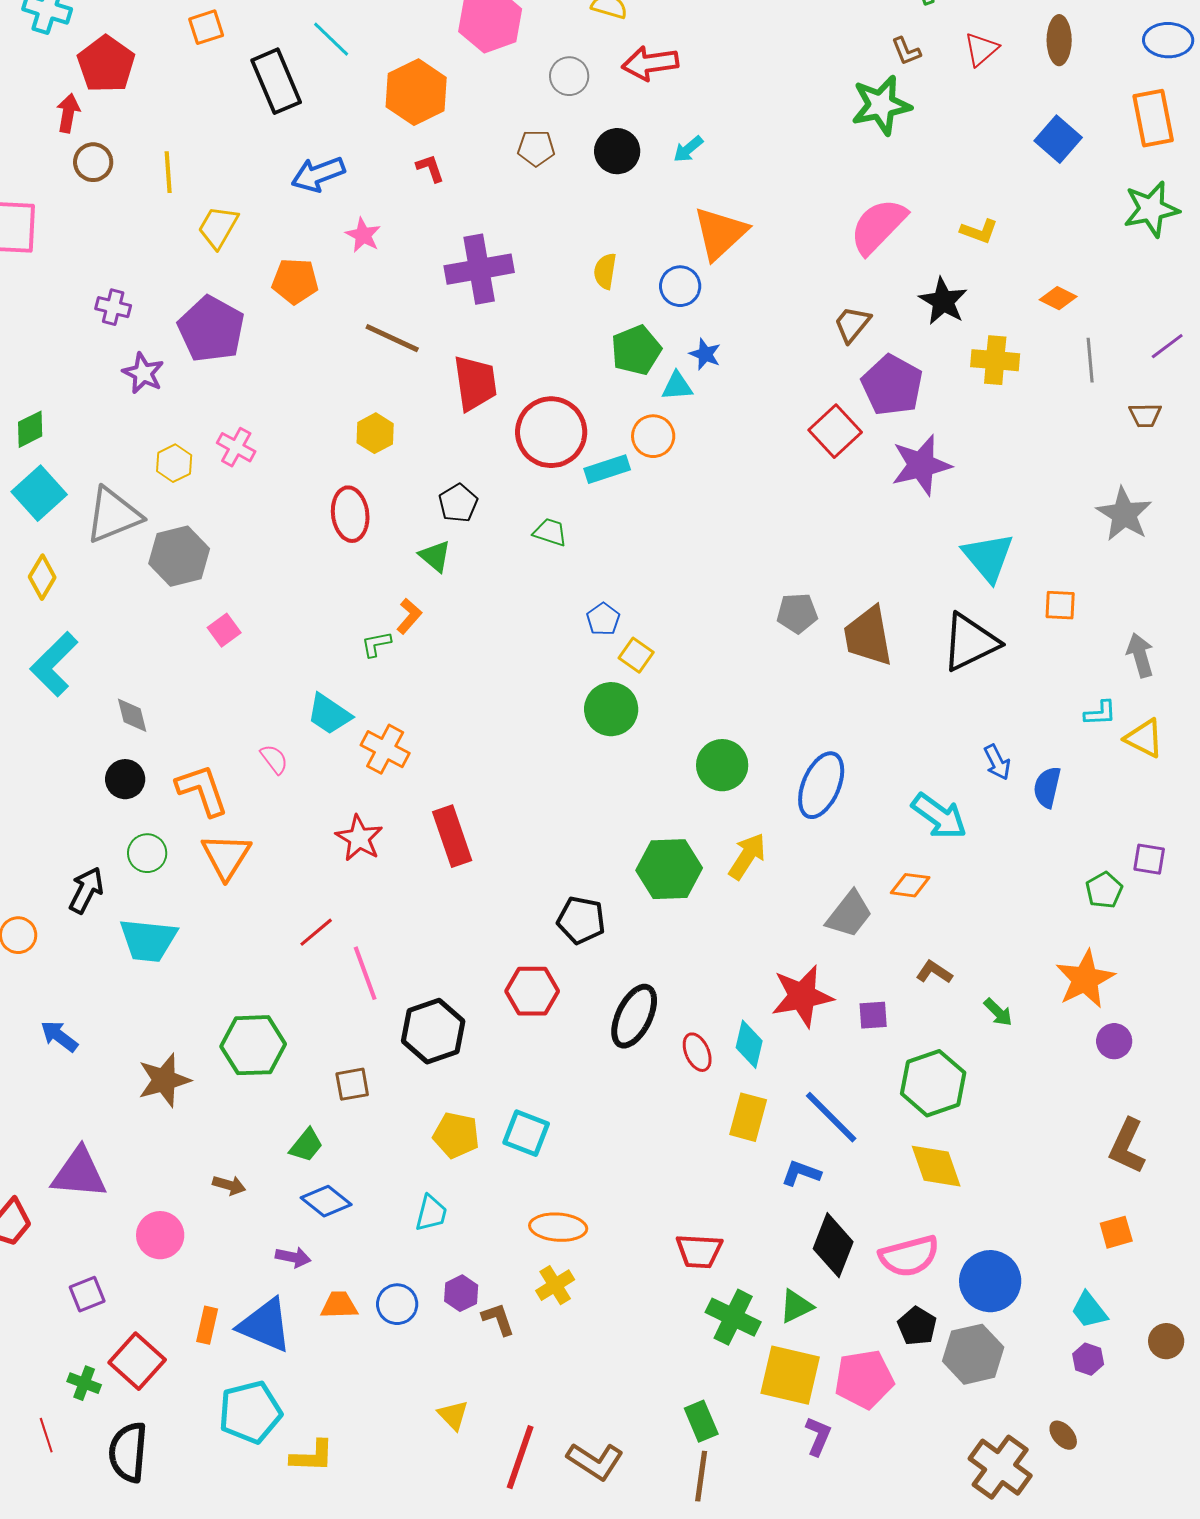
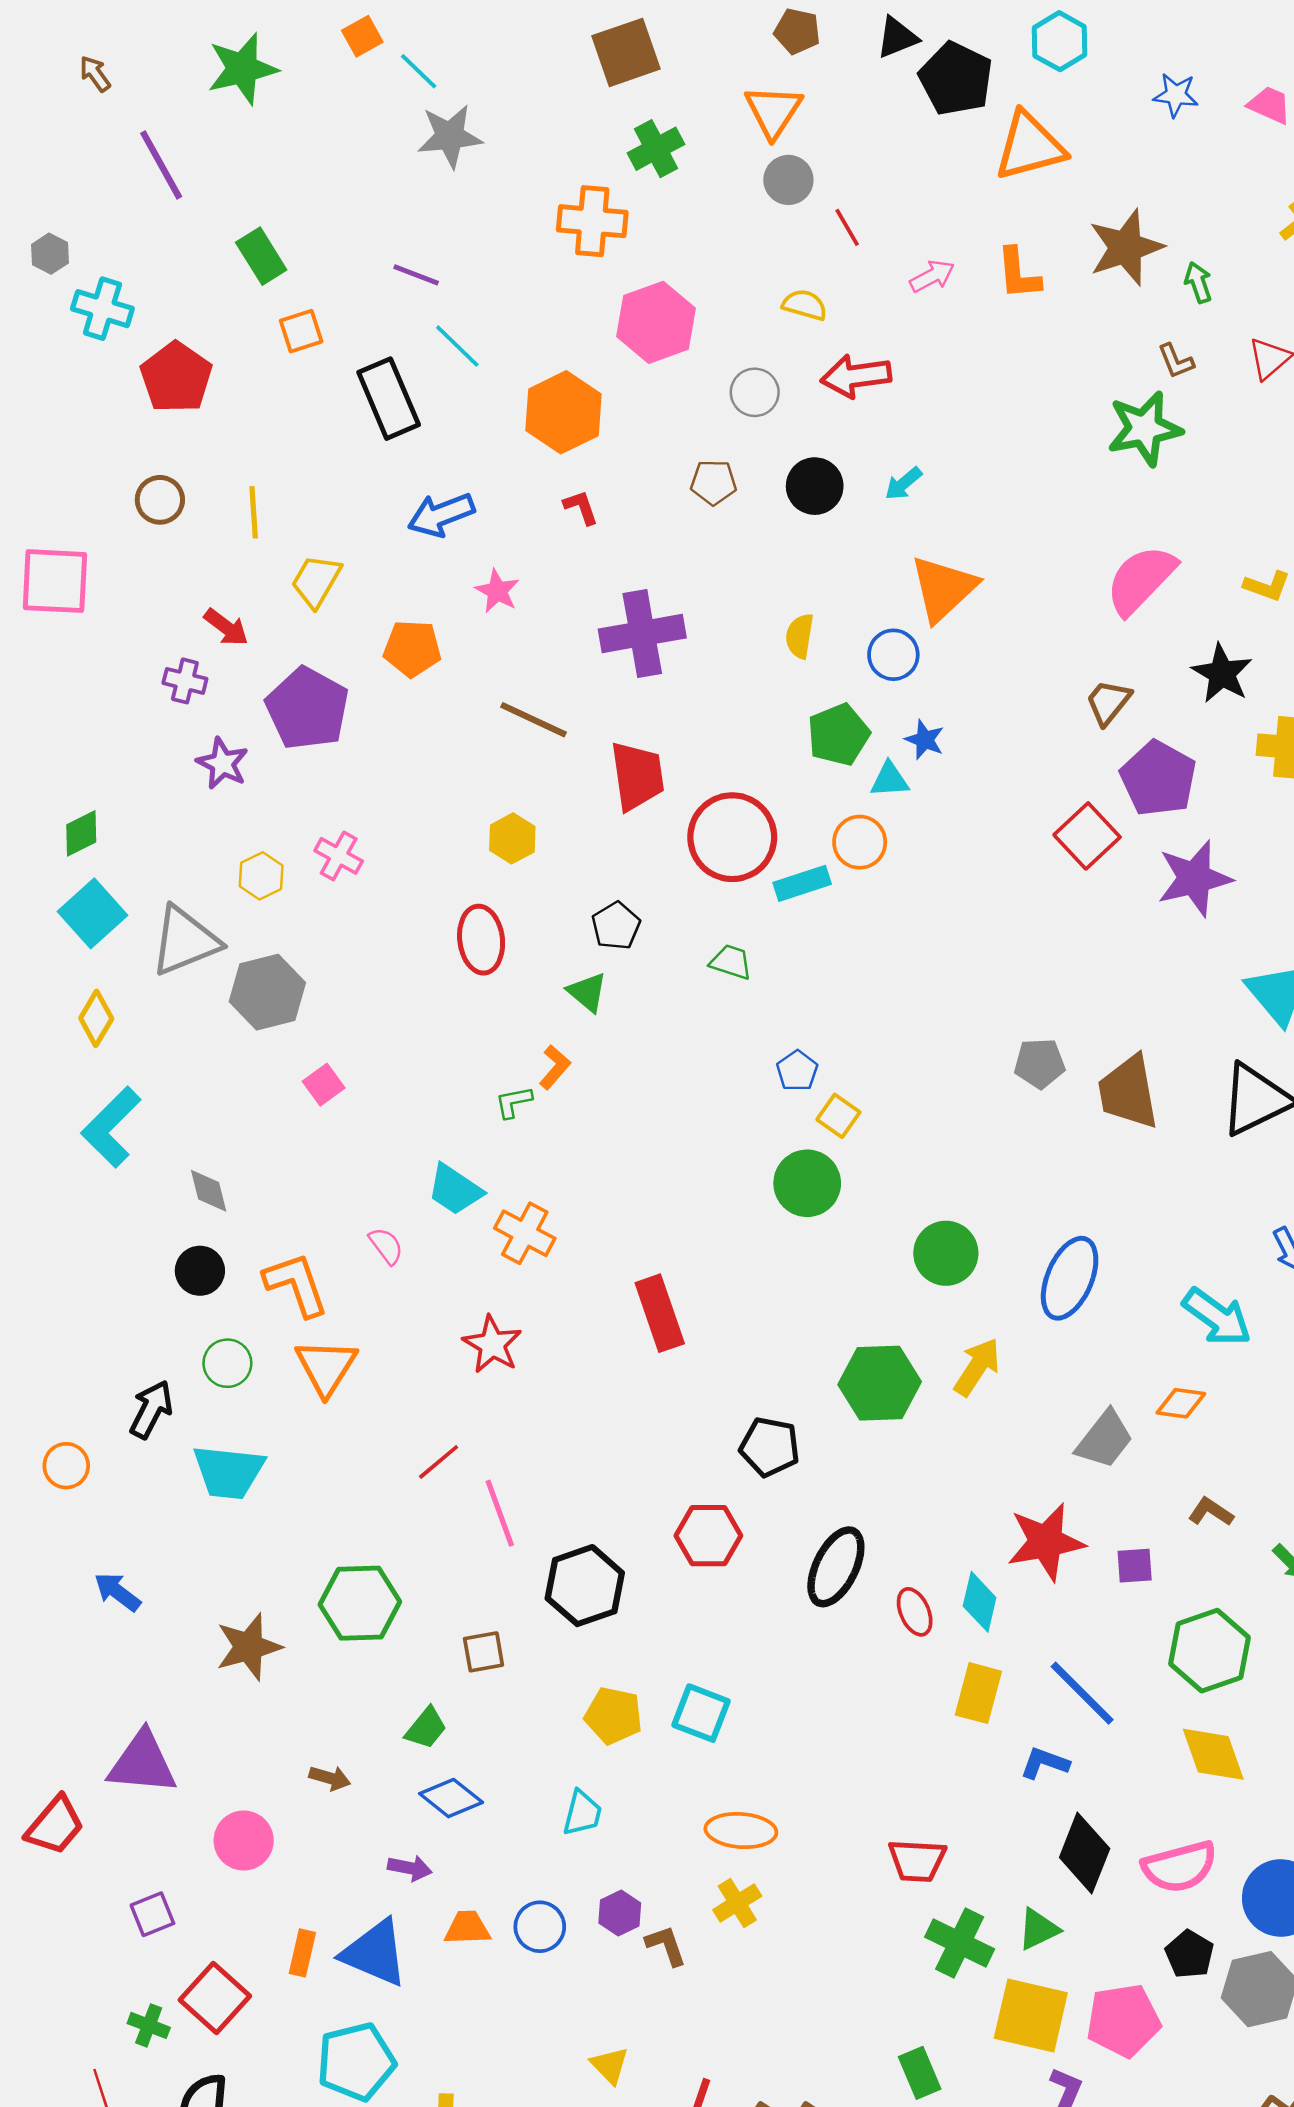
red arrow: (68, 113) -> (226, 627), moved, turned 117
red rectangle: (452, 836) -> (660, 1313), moved

